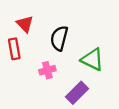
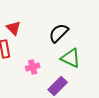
black semicircle: (59, 38) -> (59, 33), moved, turned 30

